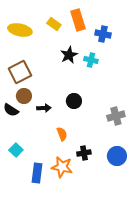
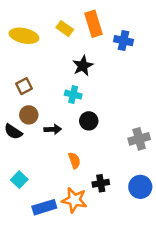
cyan cross: (91, 60) -> (73, 95), moved
brown square: (20, 72) -> (24, 86), size x0.6
blue rectangle: (37, 173) -> (44, 207), turned 66

